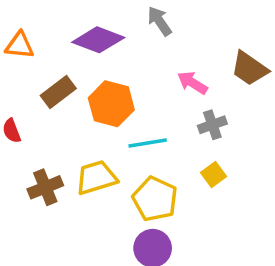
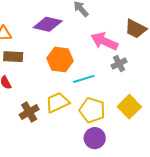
pink arrow: (192, 83) -> (104, 41), size x1.5
brown rectangle: (58, 92) -> (13, 57), moved, turned 48
yellow square: (214, 174) -> (129, 107), moved, size x1.6

